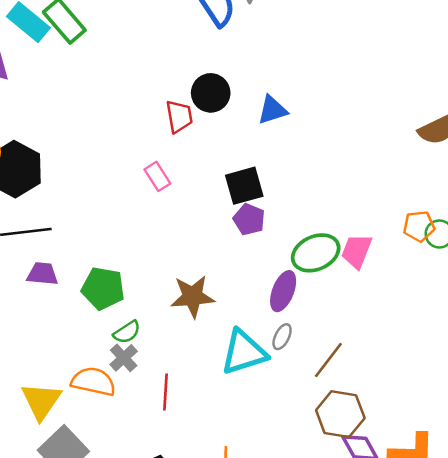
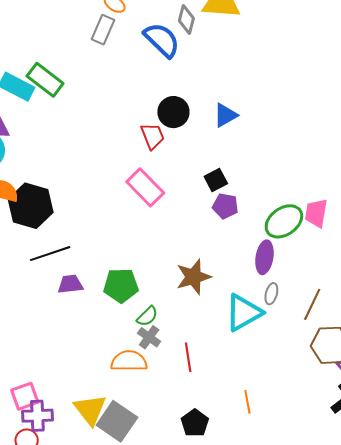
pink rectangle: (157, 176) -> (145, 187), size x1.6
black square: (244, 186) -> (216, 180), size x0.7
yellow triangle: (41, 401) -> (90, 410), moved

